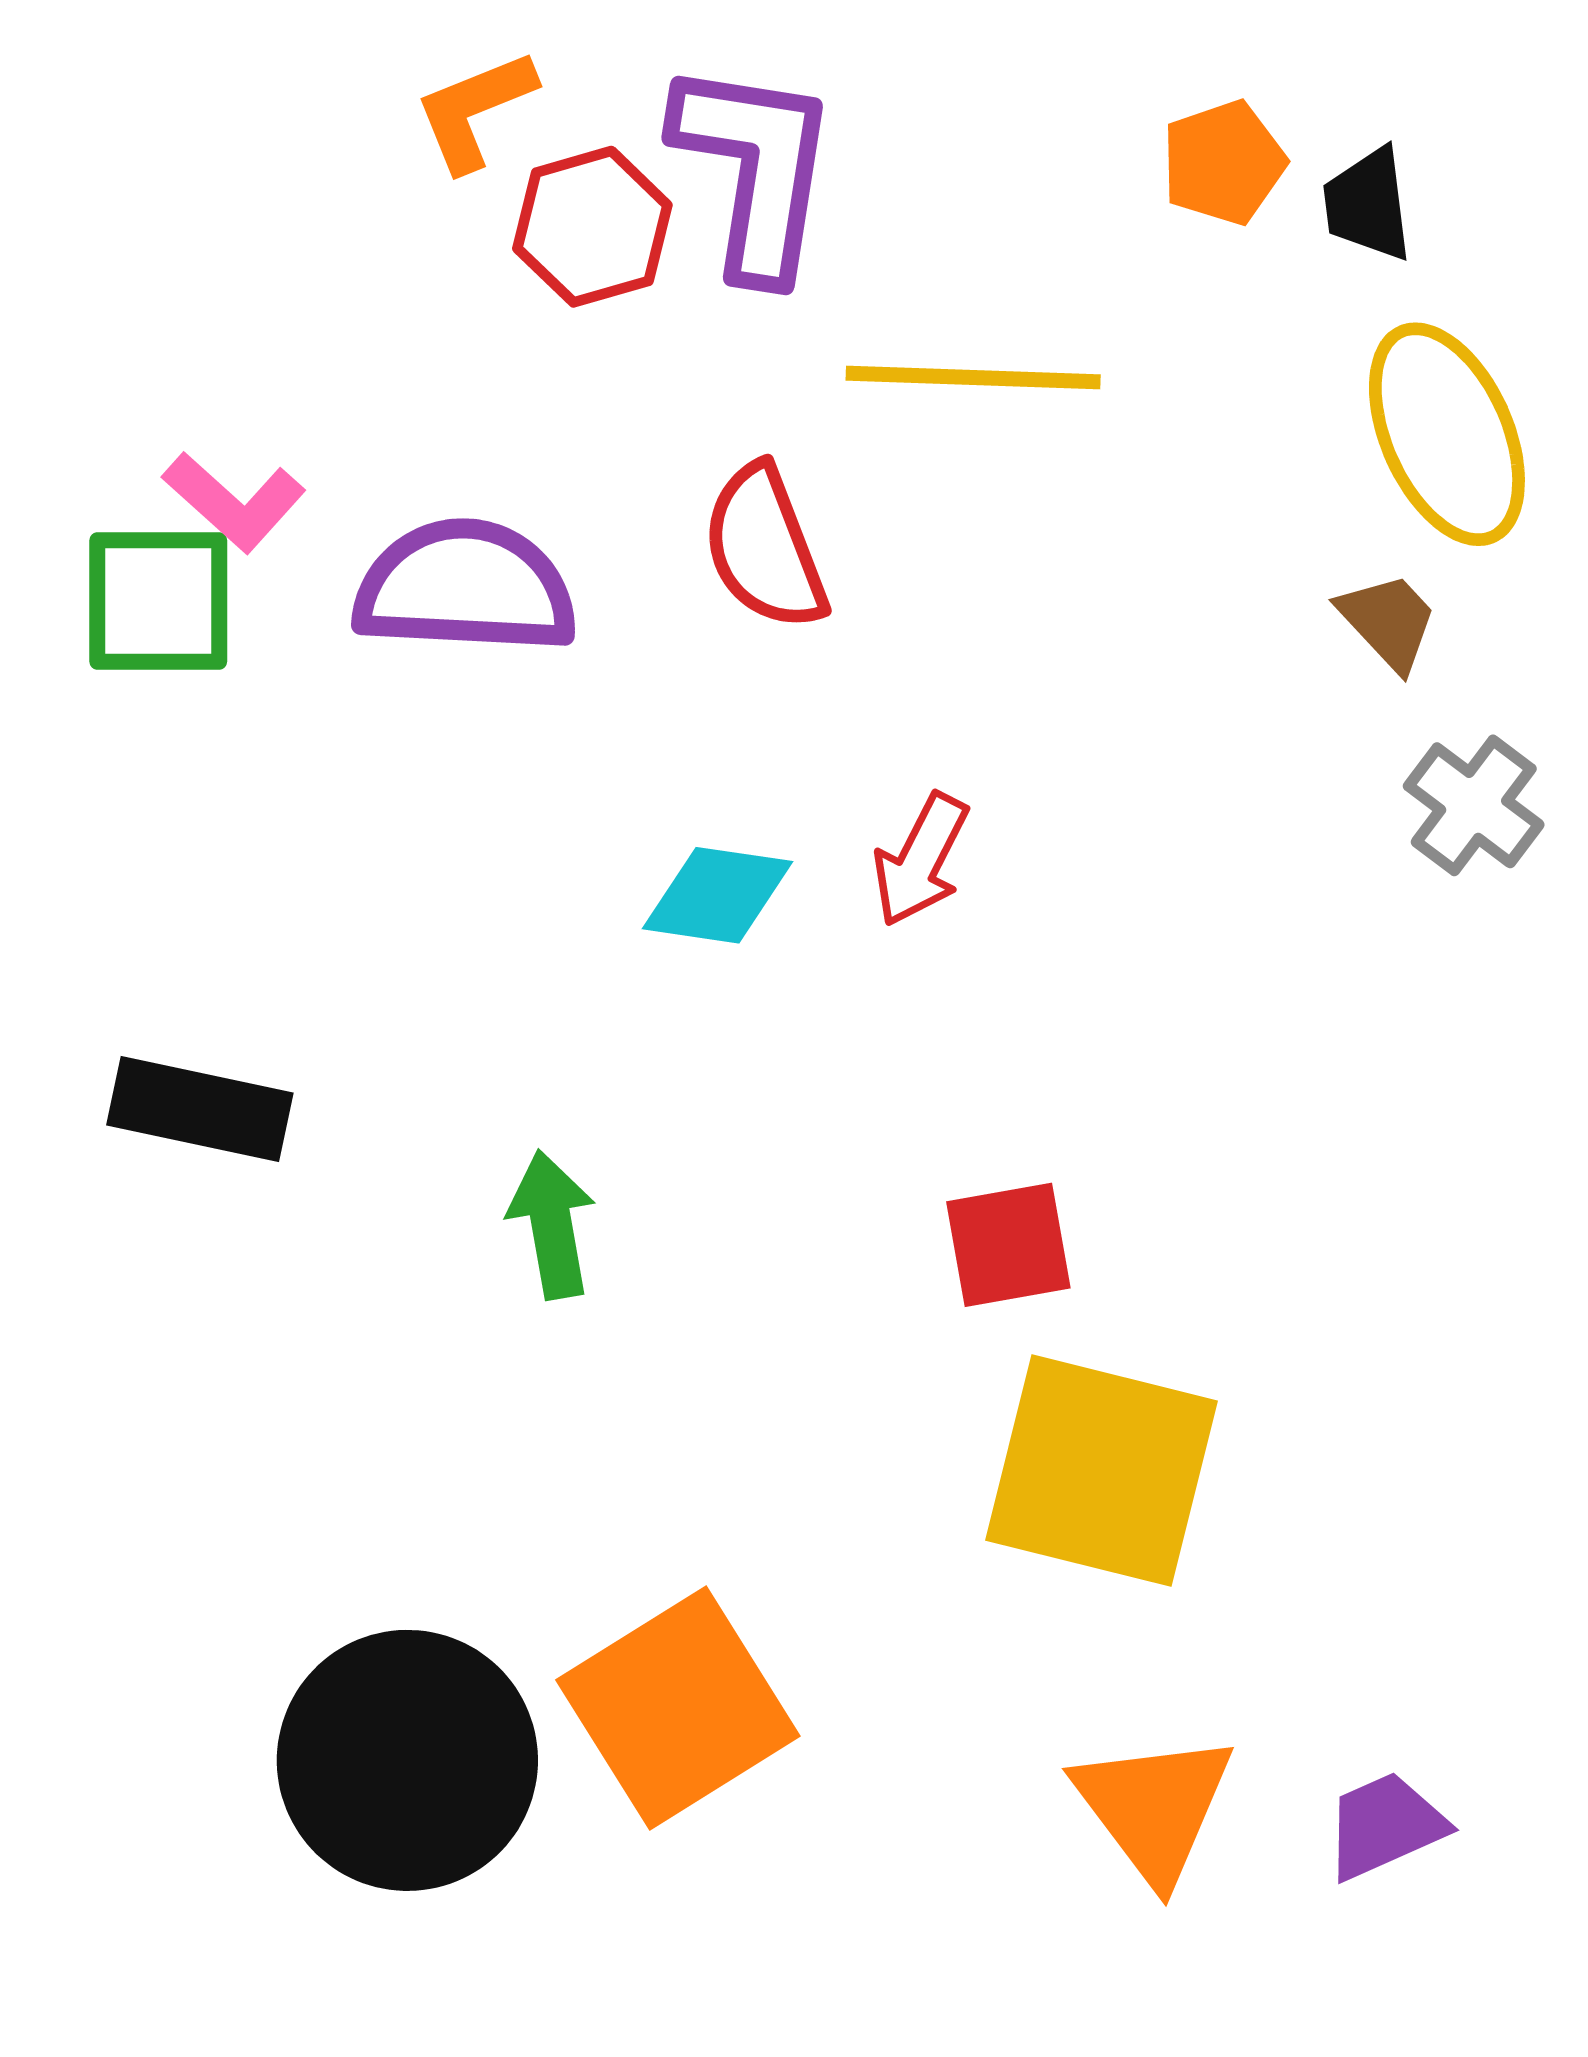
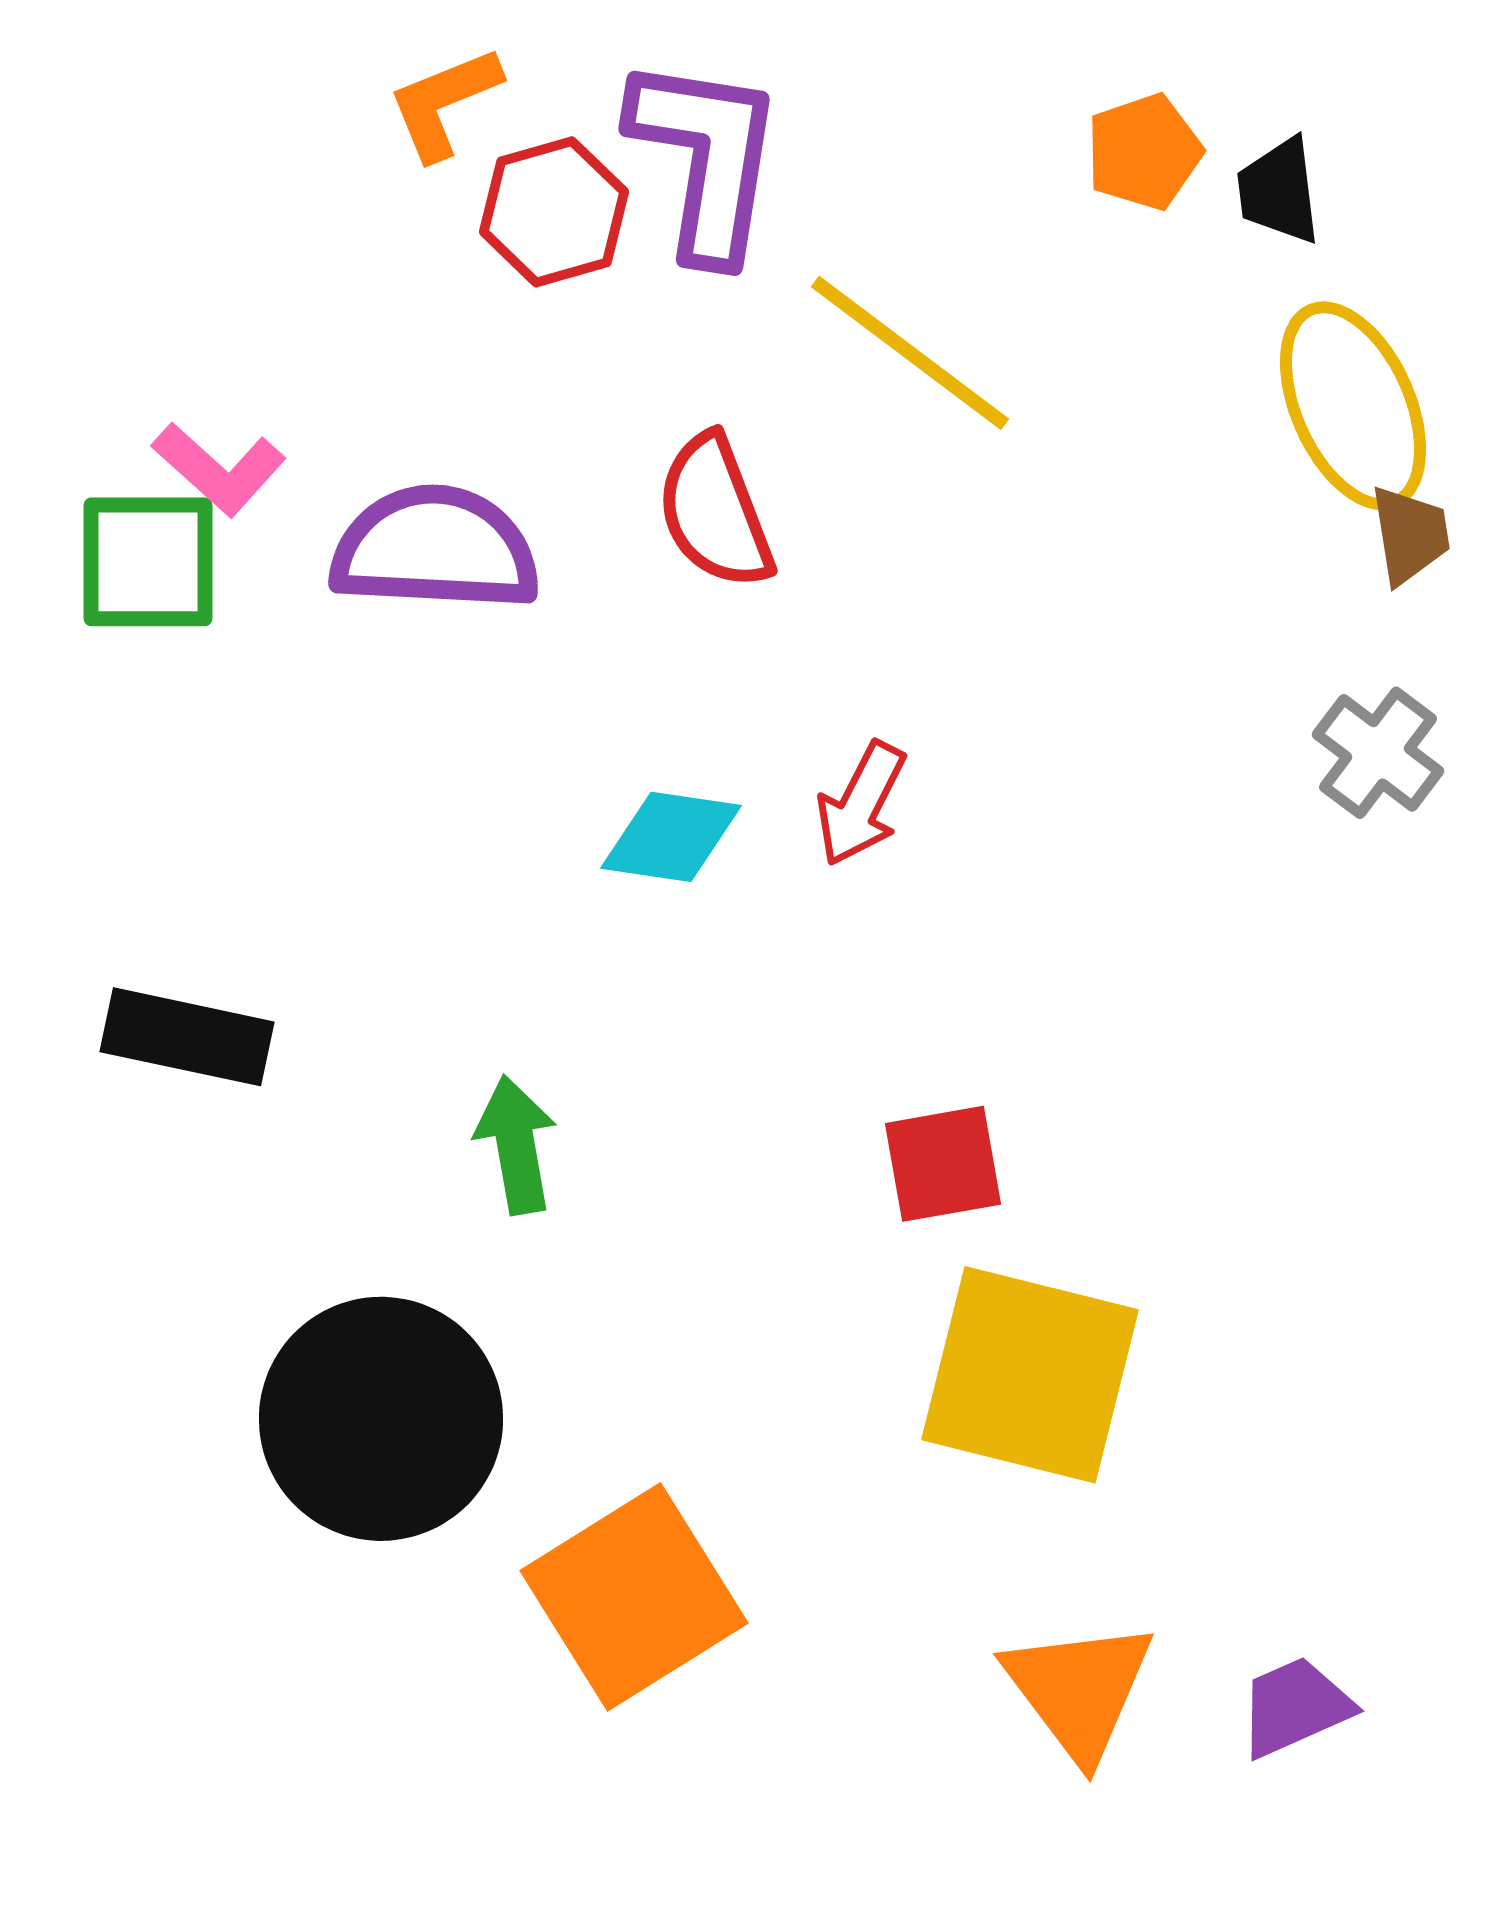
yellow line: (973, 378) -> (910, 353), turned 35
brown trapezoid: (1388, 621) -> (1410, 535), moved, turned 34
black circle: (407, 1760) -> (381, 1419), moved

